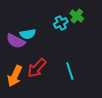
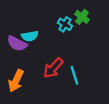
cyan cross: (61, 23) -> (65, 24), turned -32
red arrow: (37, 68) -> (53, 68), moved

